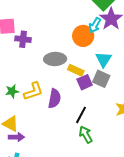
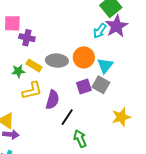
orange circle: (83, 36) -> (84, 57), moved
yellow rectangle: (76, 70) -> (34, 65), moved
green star: (12, 91) -> (18, 71), moved
black line: (81, 115) -> (67, 117), moved

